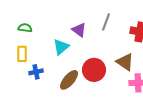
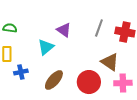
gray line: (106, 22) -> (99, 28), moved
red circle: (94, 70) -> (89, 82), moved

